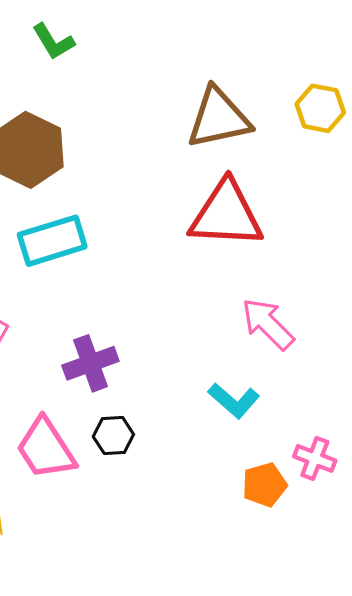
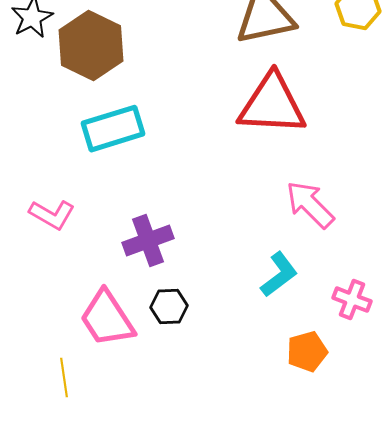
cyan L-shape: (234, 400) -> (279, 275), turned -78
pink cross: (315, 458) -> (352, 300), moved

